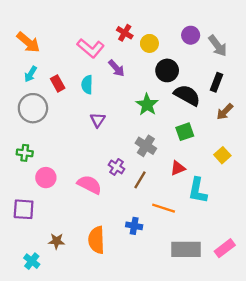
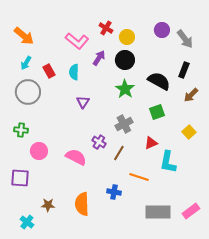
purple arrow: (116, 68) -> (99, 58), turned -105
black circle: (167, 70) -> (125, 60), moved
gray cross: (146, 146) -> (124, 124), turned 30

